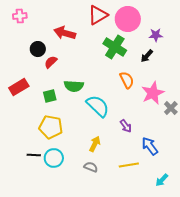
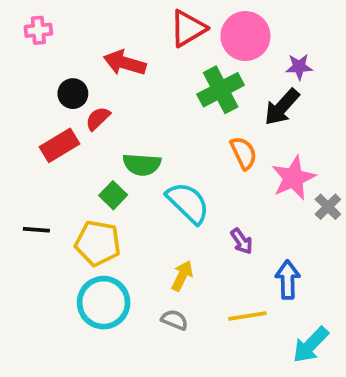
green cross: (115, 47) -> (221, 90), turned 30
black arrow: (147, 56) -> (282, 107), size x1.5
red rectangle: (19, 87) -> (59, 145), moved
green square: (50, 96) -> (113, 195), moved, turned -32
blue arrow: (150, 146) -> (288, 280), turned 36
black line: (34, 155) -> (36, 230), moved
cyan circle: (54, 158) -> (104, 303), size x1.4
cyan arrow: (162, 180) -> (311, 345), size x1.5

